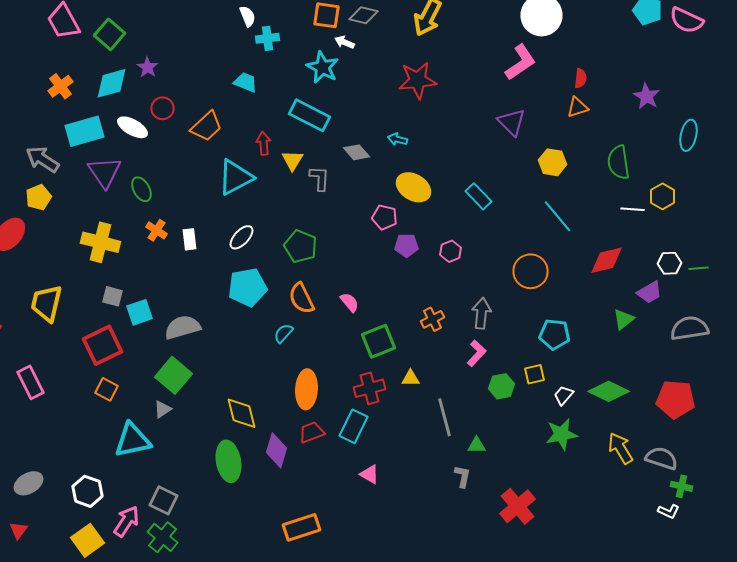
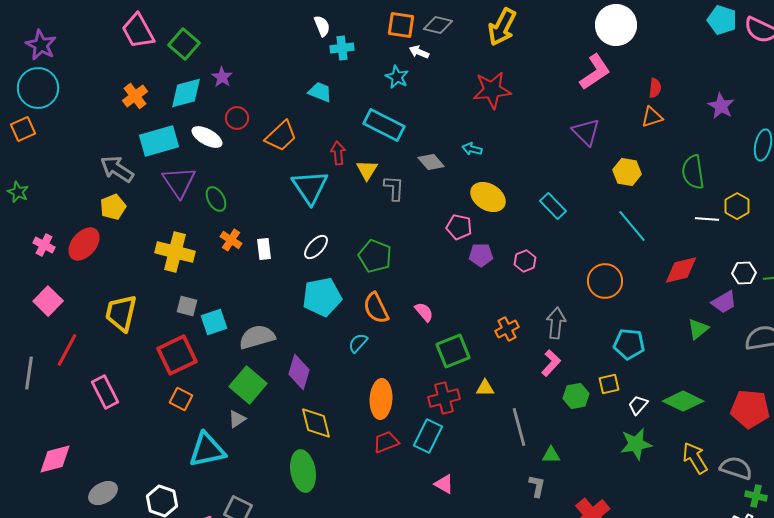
cyan star: (322, 67) -> (397, 77), size x0.7
cyan triangle: (236, 177) -> (310, 187), turned -36
purple diamond: (276, 450) -> (299, 372), moved

